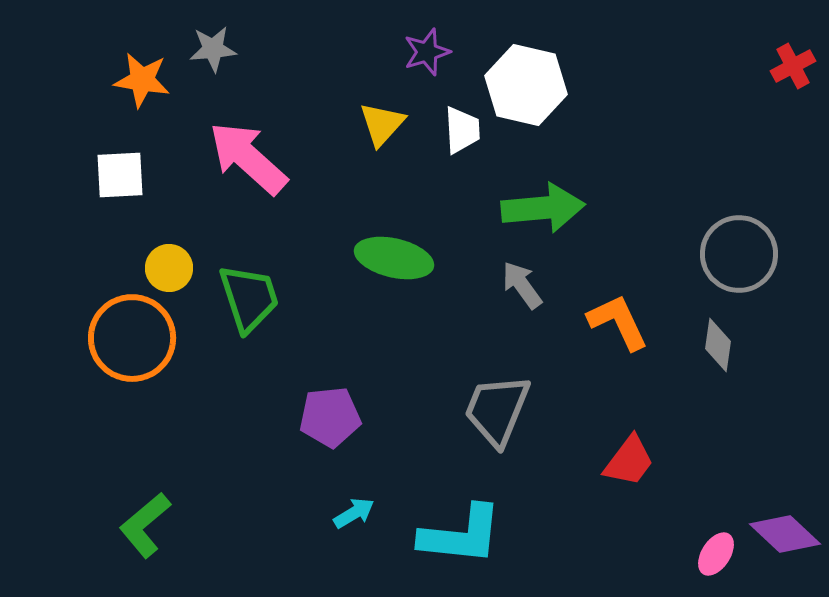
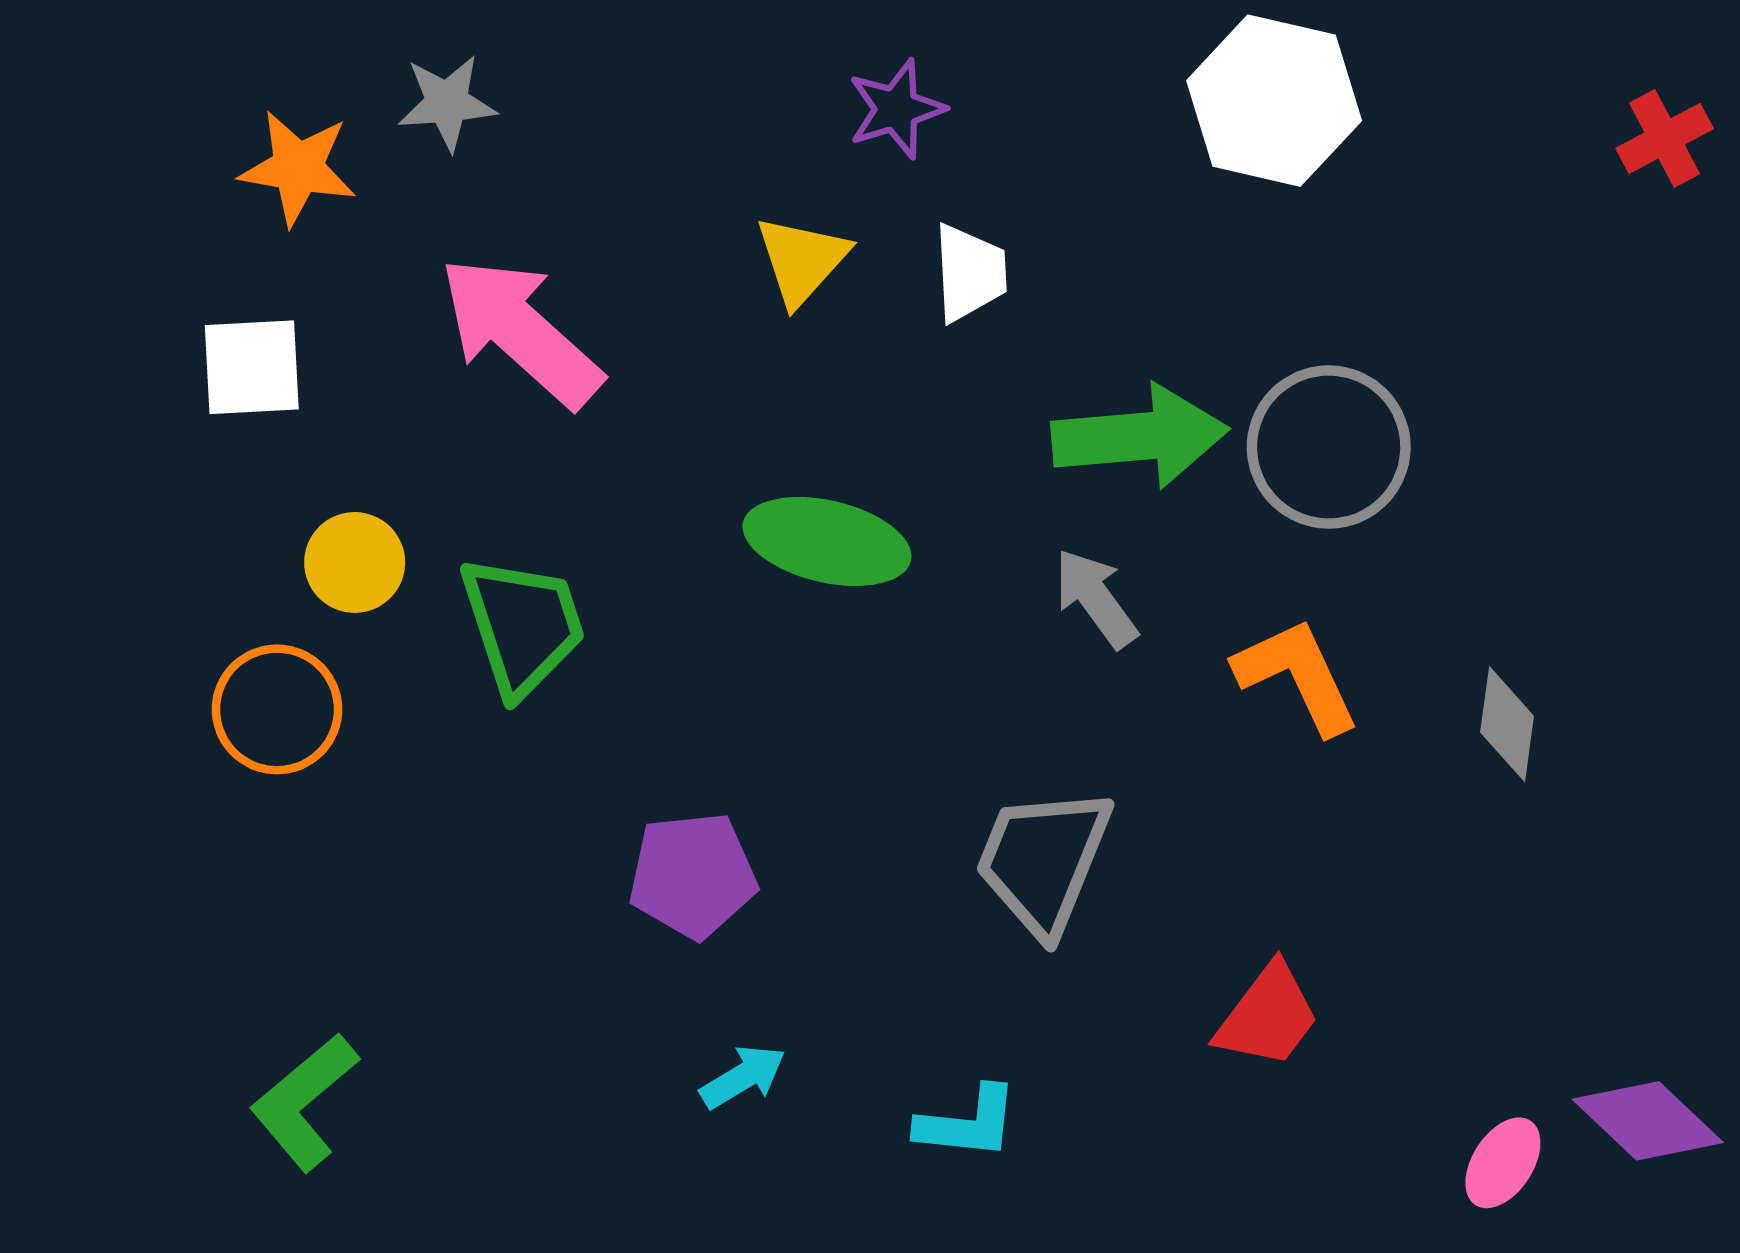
white hexagon: (526, 85) -> (1274, 101), moved
gray circle: (739, 254) -> (1329, 447), moved
orange circle: (132, 338) -> (277, 709), size x0.7
red trapezoid: (629, 461) -> (1268, 1016), moved
cyan L-shape: (461, 535) -> (968, 1123), size x0.6

